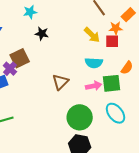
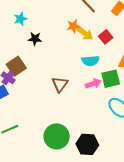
orange star: (116, 28) -> (73, 26), moved
red square: (112, 41) -> (106, 37), turned -32
green circle: (80, 117) -> (57, 136), moved

